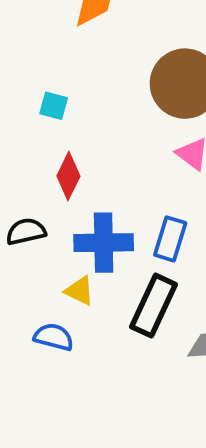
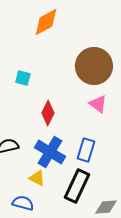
red diamond: (68, 176) -> (48, 113), moved
blue cross: (104, 243) -> (50, 152), turned 32

